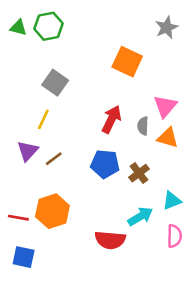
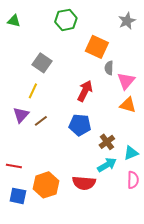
green hexagon: (49, 26) -> (66, 20), moved
gray semicircle: (143, 126) -> (109, 68), moved
brown cross: (139, 173) -> (107, 142), moved
orange hexagon: (52, 211) -> (46, 185), moved

